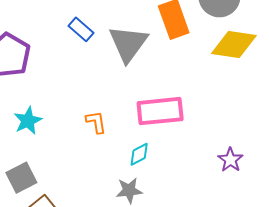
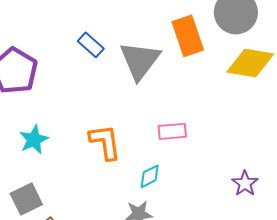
pink rectangle: (160, 111) -> (172, 131), size x0.6
orange L-shape: (96, 122) -> (105, 142), size x1.5

